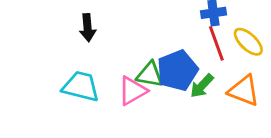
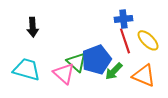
green triangle: (150, 75) -> (77, 62), turned 30
pink triangle: (133, 91) -> (64, 73), turned -50

